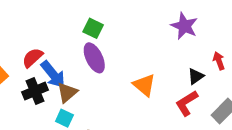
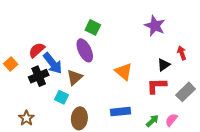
green square: (93, 28) -> (93, 27), moved
brown triangle: (67, 92) -> (75, 77), moved
red L-shape: (187, 103) -> (157, 86), turned 30

